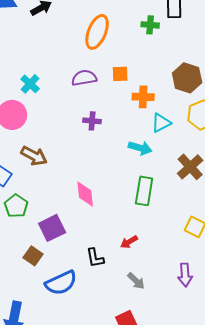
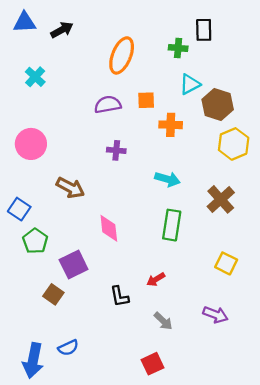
cyan cross: (30, 84) -> (35, 77), moved
cyan triangle: (161, 123) -> (190, 84), moved
brown arrow: (34, 156) -> (70, 188), moved
purple arrow: (185, 275) -> (215, 315), turned -65
blue semicircle: (61, 283) -> (68, 348), moved, size x0.6

